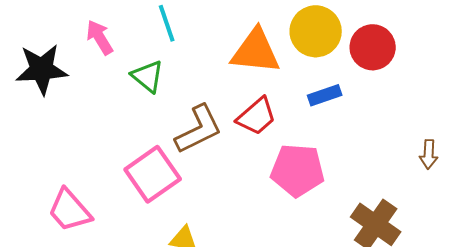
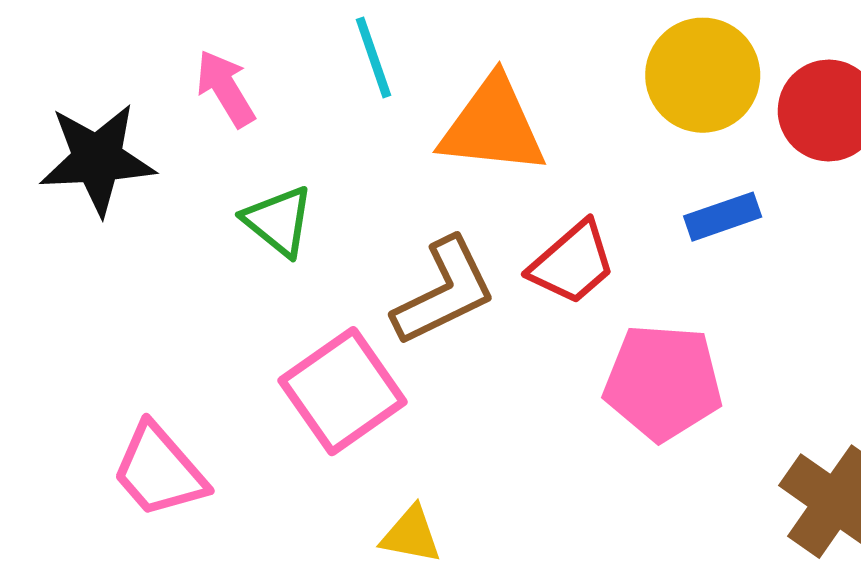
orange triangle: (256, 51) -> (493, 126), moved
green triangle: (148, 76) -> (278, 221), moved

